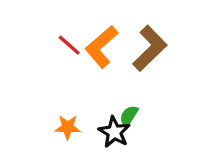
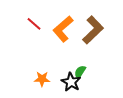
red line: (69, 45) -> (34, 24), moved

